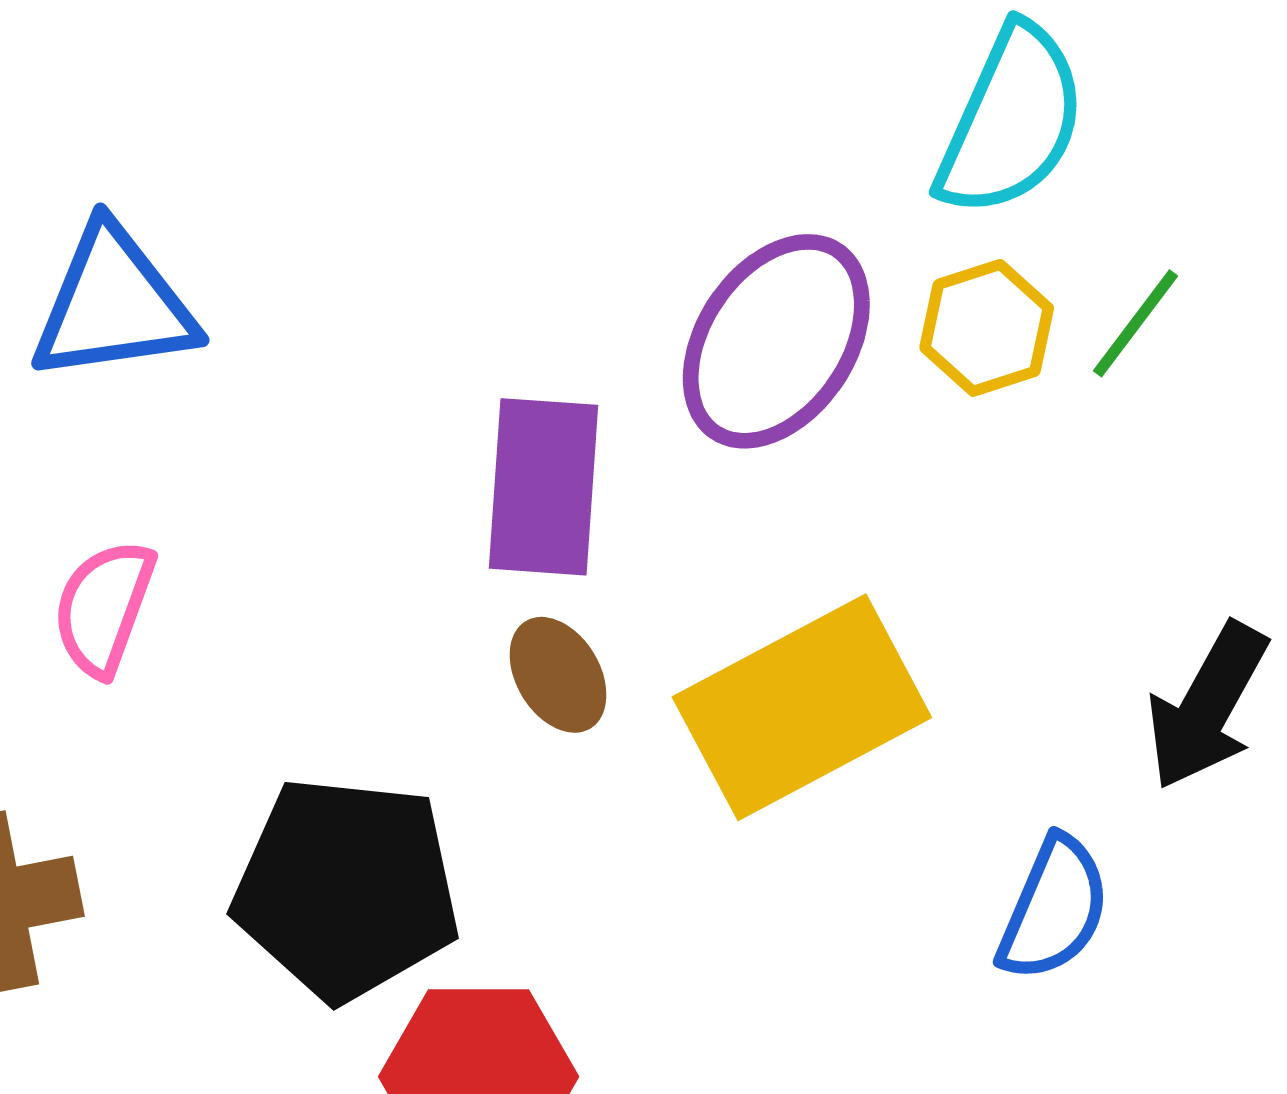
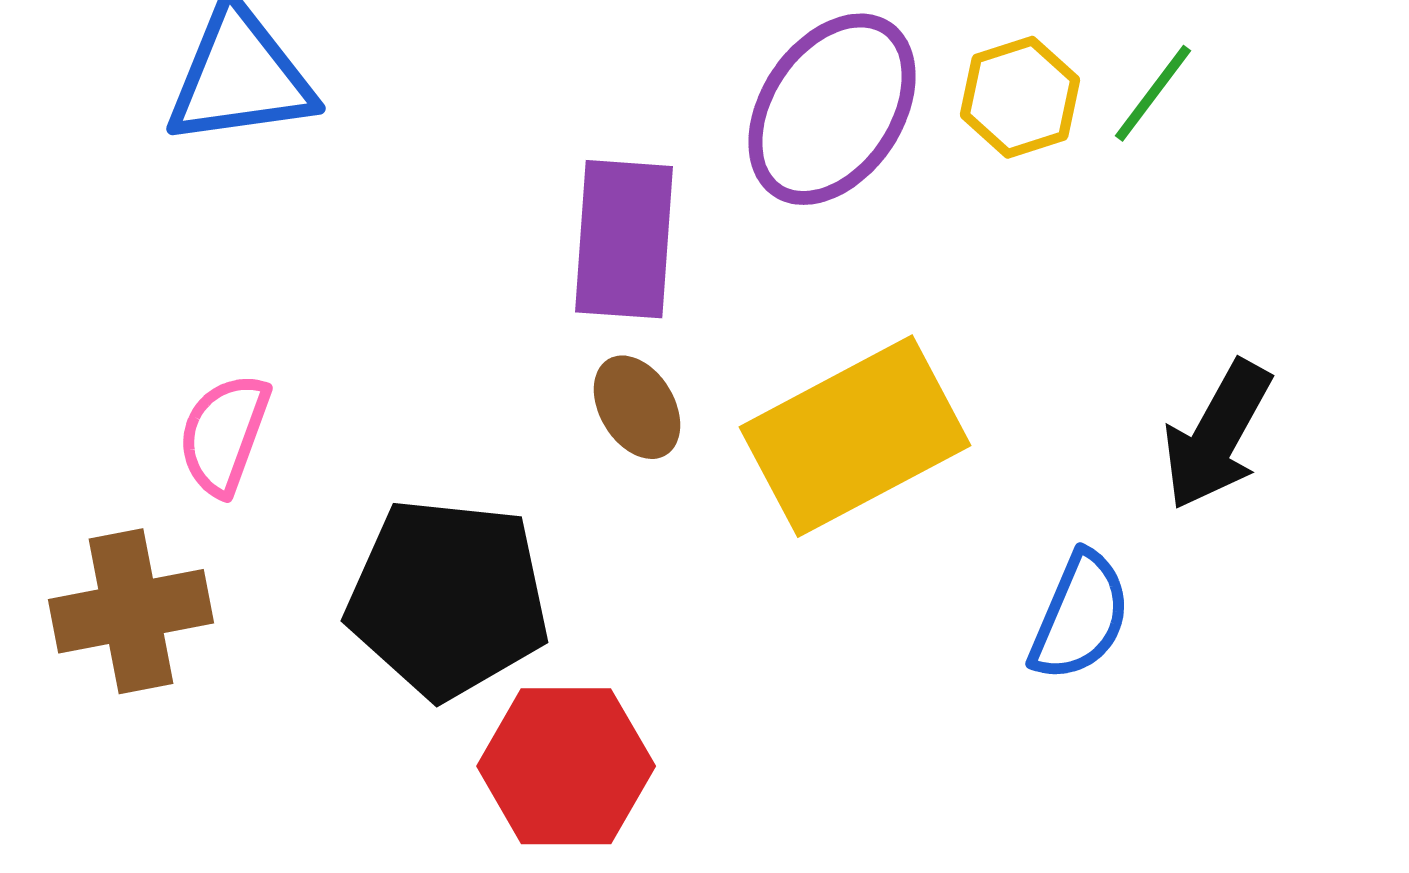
pink semicircle: (104, 608) -> (224, 434), moved

